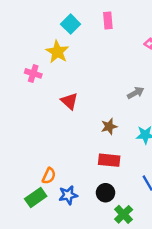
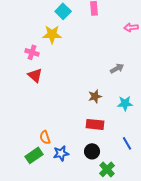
yellow star: (57, 52) -> (52, 34), turned -30
red triangle: (69, 101) -> (35, 75), moved
orange semicircle: (49, 176) -> (45, 137), turned 136

